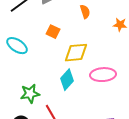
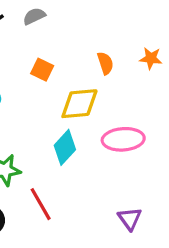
orange semicircle: (85, 12) -> (105, 63), moved

